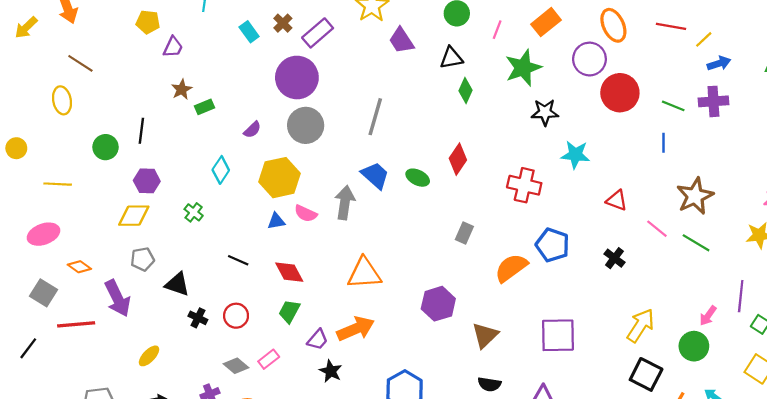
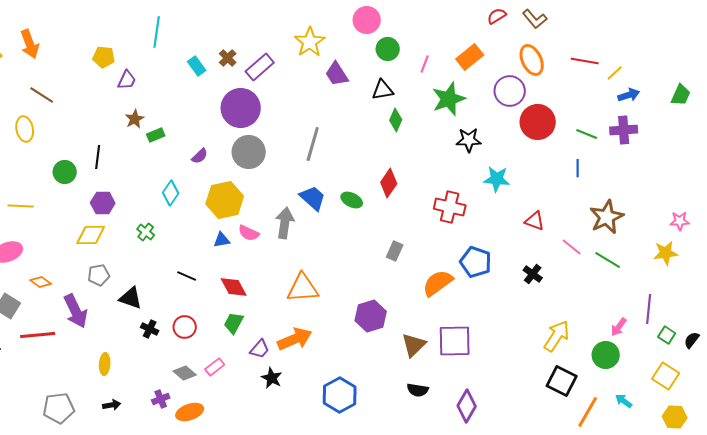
purple square: (558, 335) -> (455, 341), moved
yellow ellipse: (149, 356) -> (105, 364), turned -40

